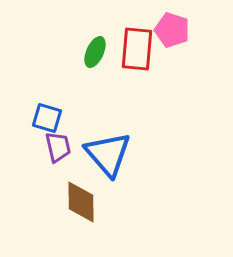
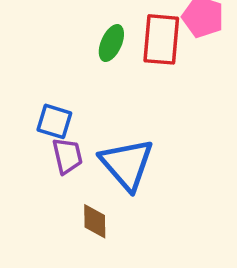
brown diamond: (81, 202) -> (95, 221), size x0.7

